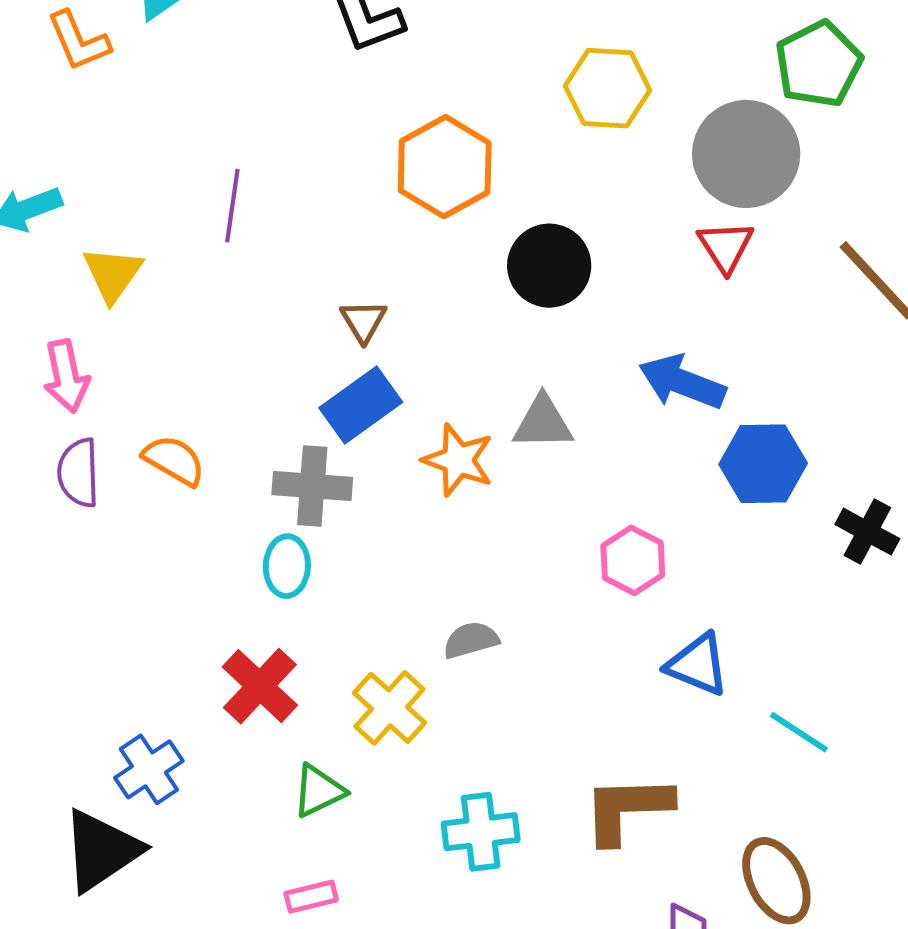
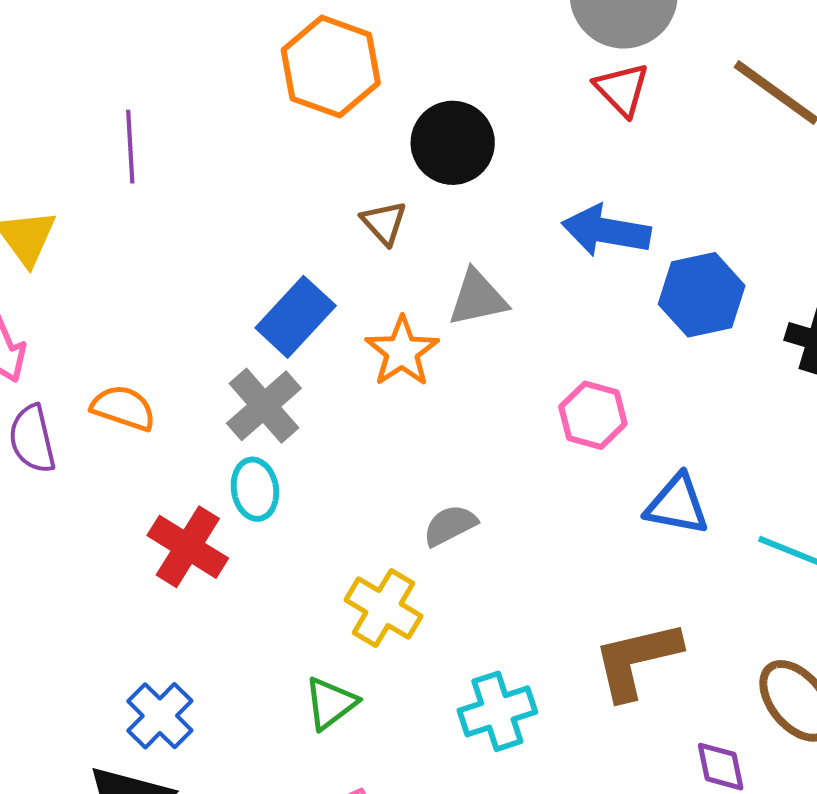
brown triangle: (363, 321) -> (384, 223), moved
orange star: (458, 460) -> (402, 352), turned 30
gray cross: (312, 486) -> (264, 406), turned -34
red cross: (260, 686) -> (188, 547), moved

